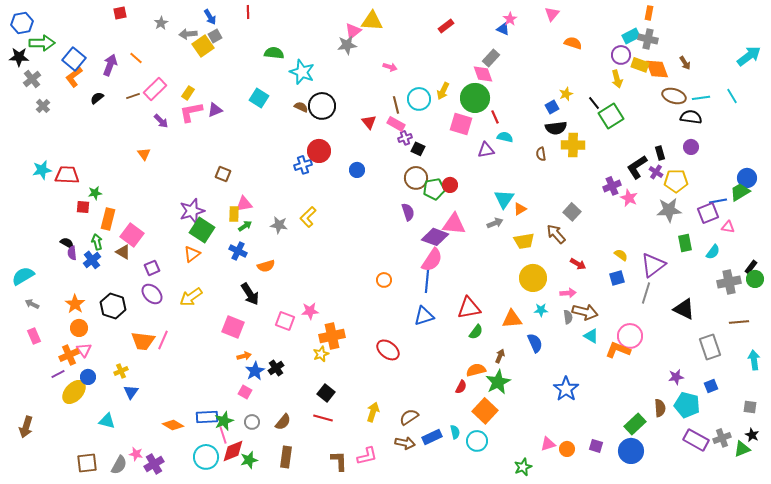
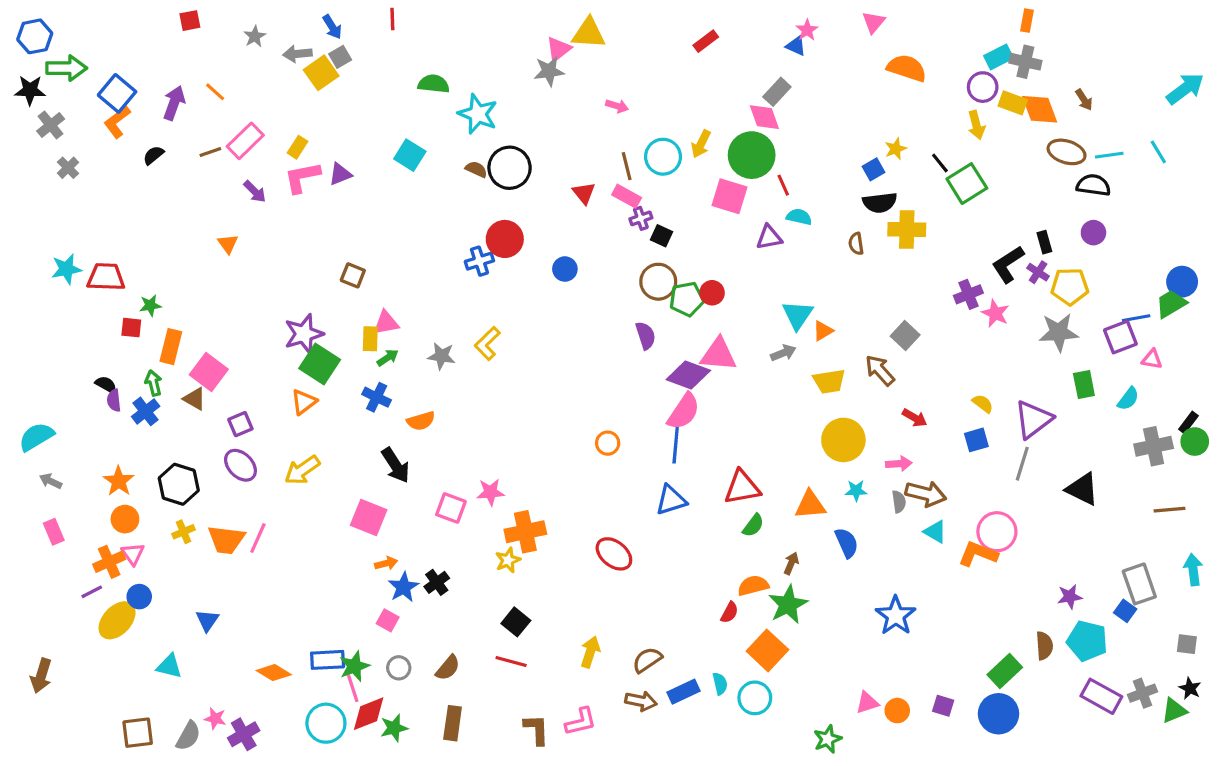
orange semicircle: (573, 43) -> (907, 68), size x1.4
gray rectangle: (710, 347) -> (1139, 584), moved
yellow cross: (121, 371) -> (184, 532), moved
blue square: (711, 386) -> (1125, 611), turned -32

